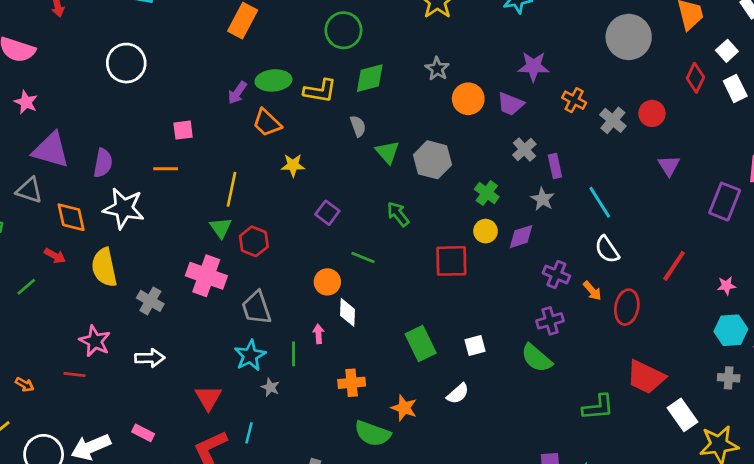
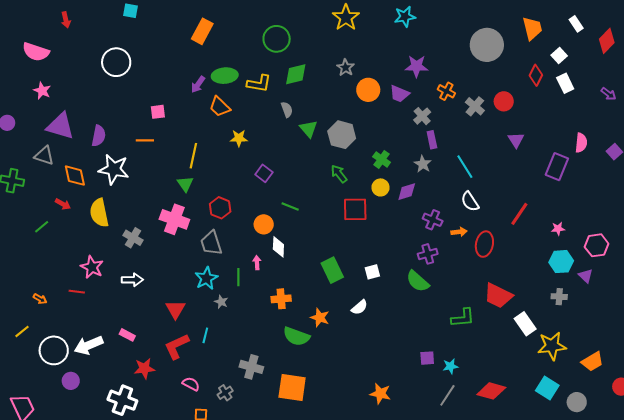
gray cross: (524, 150) -> (422, 116), moved
green arrow: (398, 214) -> (339, 174), moved
red hexagon: (254, 241) -> (220, 208), moved
orange arrow: (592, 291) -> (459, 232), turned -56

